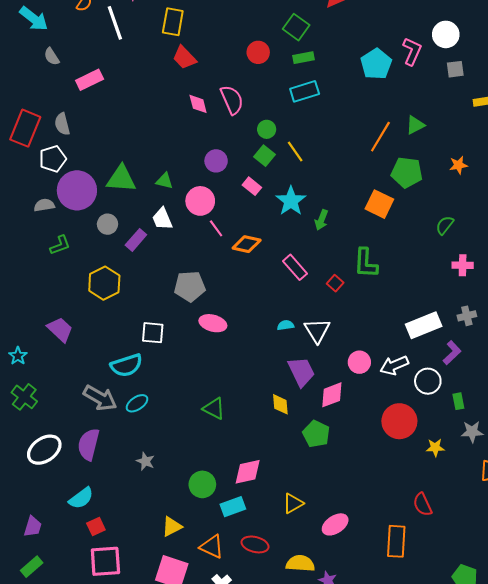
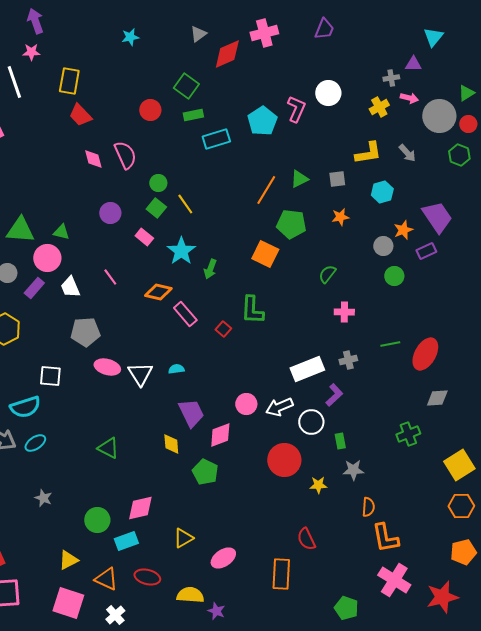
gray square: (455, 69) -> (337, 179), moved
cyan rectangle: (305, 91) -> (216, 139), moved
pink circle: (200, 201) -> (47, 258), moved
white trapezoid: (162, 219) -> (70, 287), moved
orange diamond: (247, 244) -> (158, 292), moved
white triangle: (317, 331) -> (140, 374), moved

